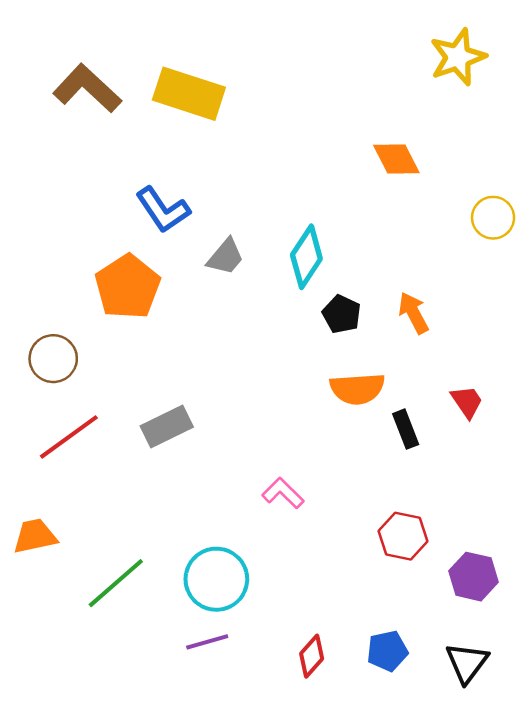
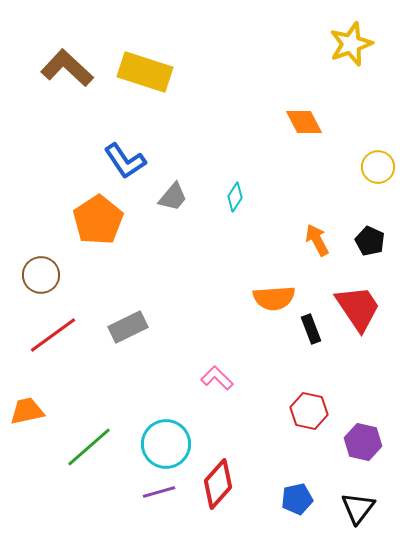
cyan diamond: (306, 257) -> (235, 197), size x0.6
black pentagon: (342, 314) -> (370, 241), moved
red trapezoid: (467, 402) -> (358, 308), size x1.8
red diamond: (312, 656) -> (218, 484), moved, size x1.5

